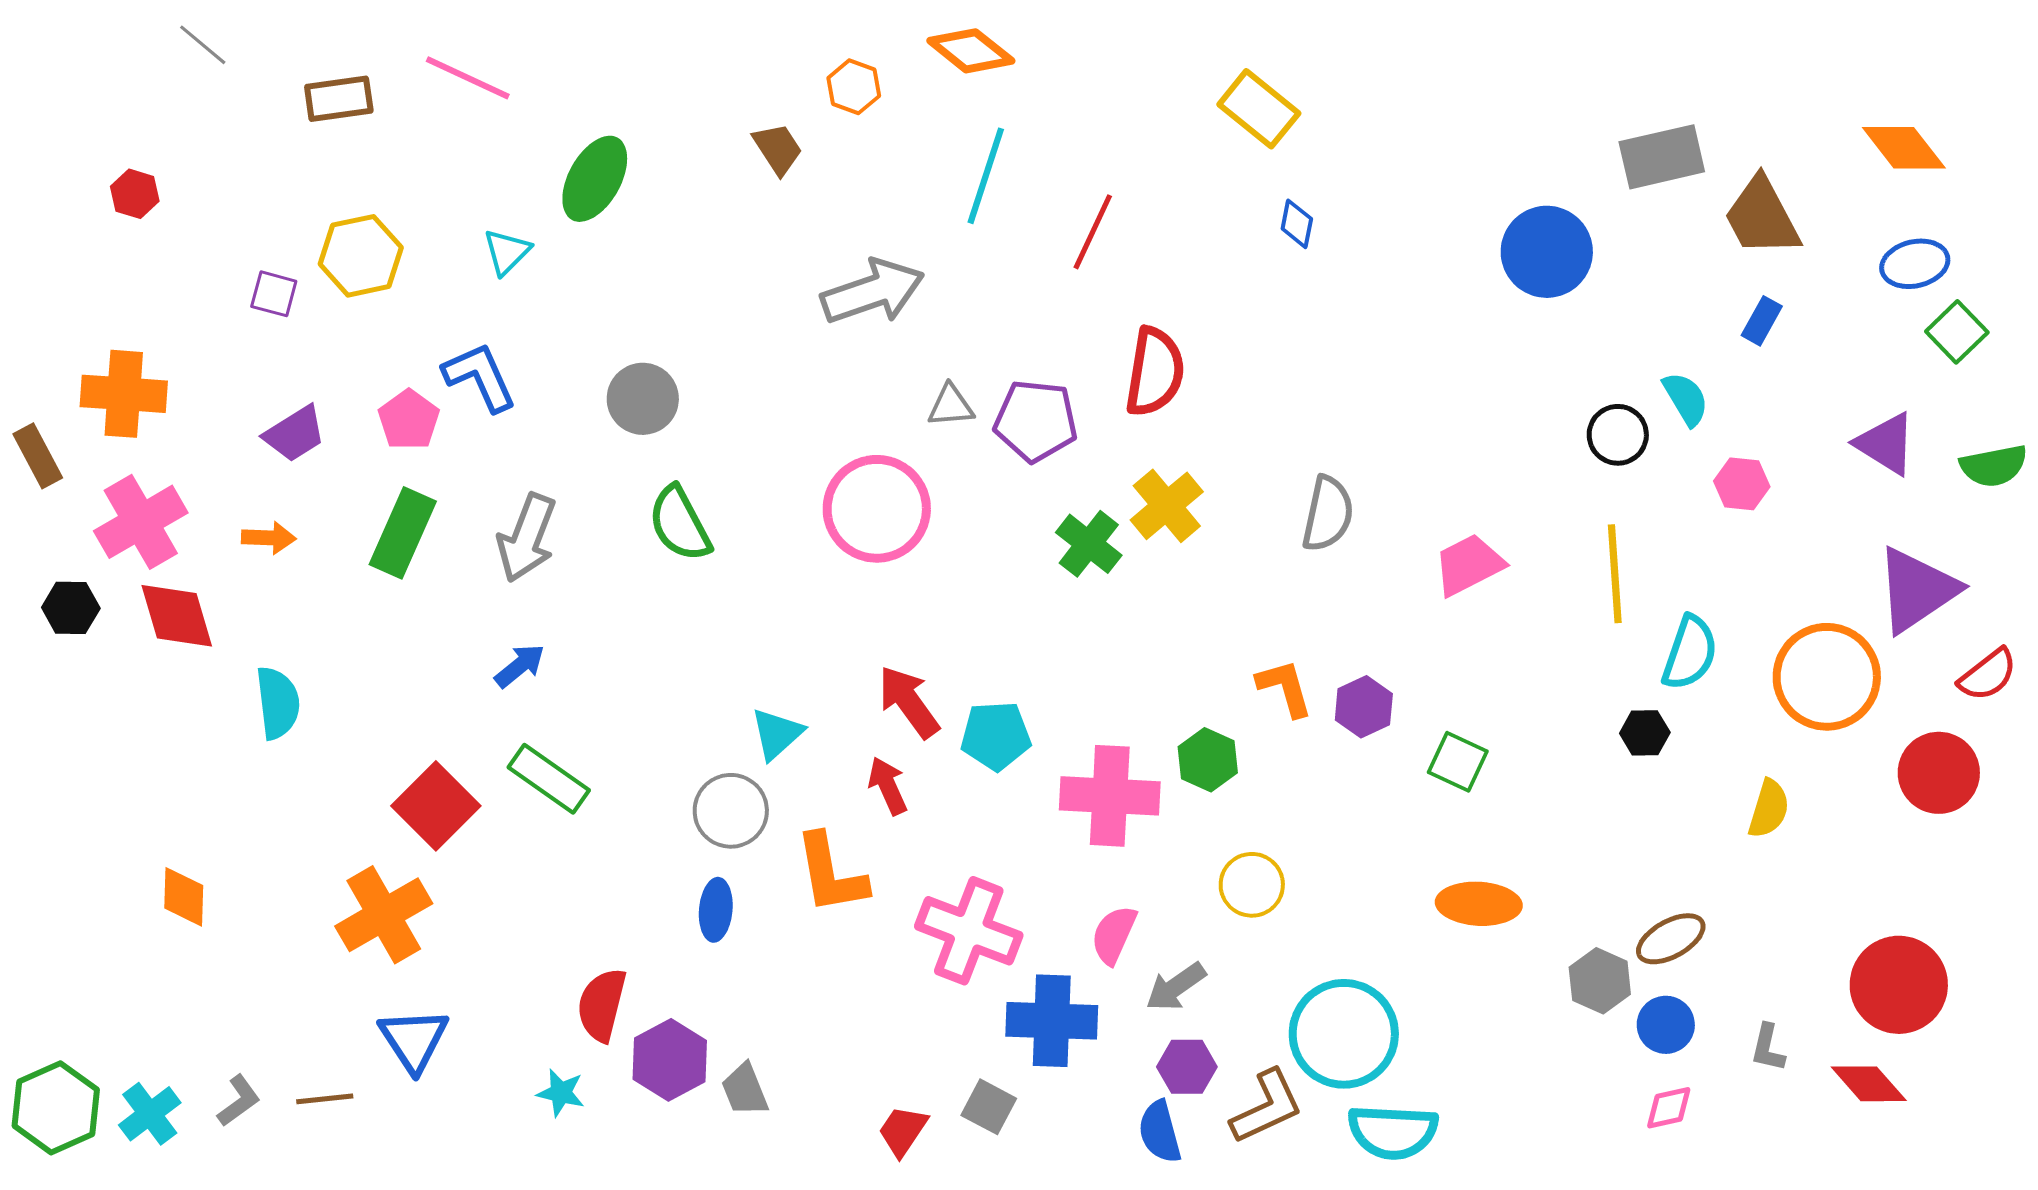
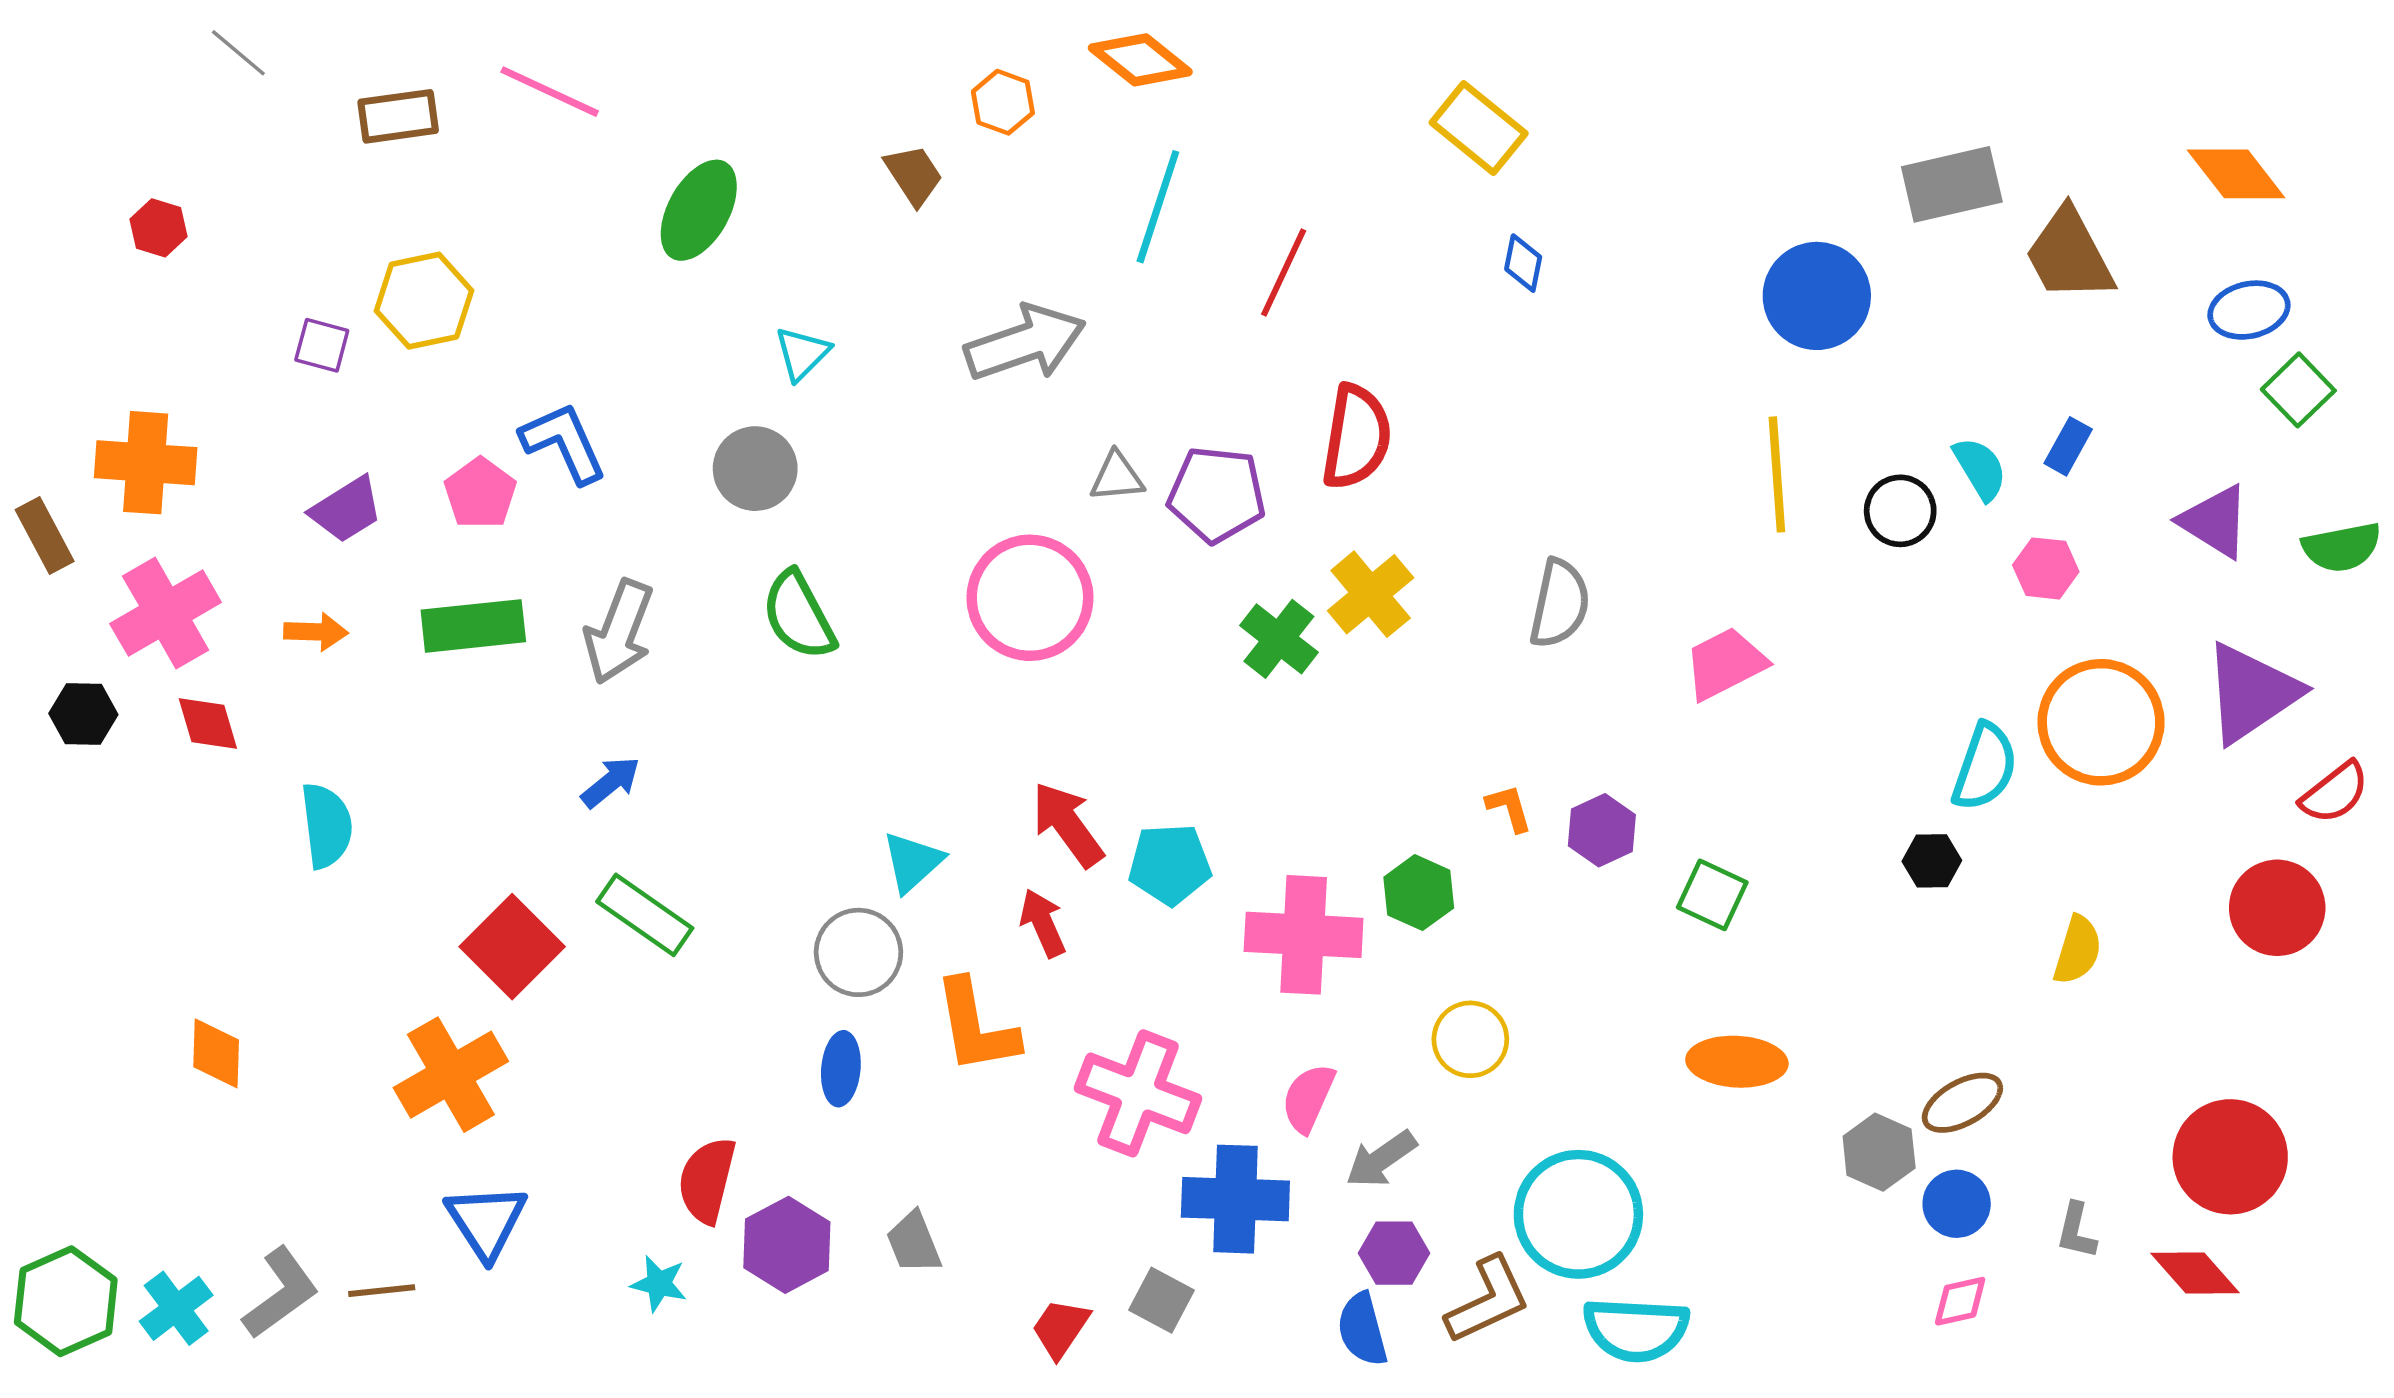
cyan triangle: (507, 252) -> (802, 353), moved
blue rectangle: (1762, 321) -> (2068, 446), moved
green rectangle: (403, 533) -> (473, 626), turned 60
yellow line: (1615, 574) -> (1777, 474), moved
red diamond: (177, 616) -> (208, 723), size x0.7
orange circle: (1827, 677) -> (2101, 722), moved
orange L-shape: (1285, 688) -> (1509, 808), size x0.7
gray trapezoid: (745, 1090) -> (914, 1243), moved
gray L-shape: (239, 1101) -> (281, 1293), size x1.5

